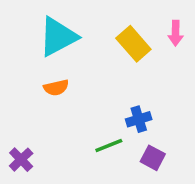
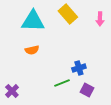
cyan triangle: (58, 37) -> (33, 21), turned 30
yellow rectangle: (133, 44) -> (68, 14), moved

